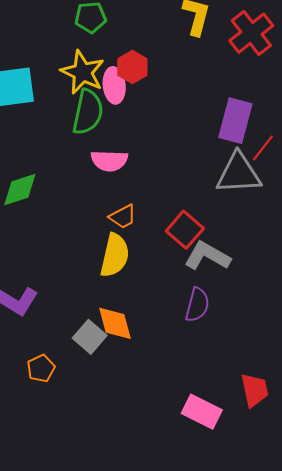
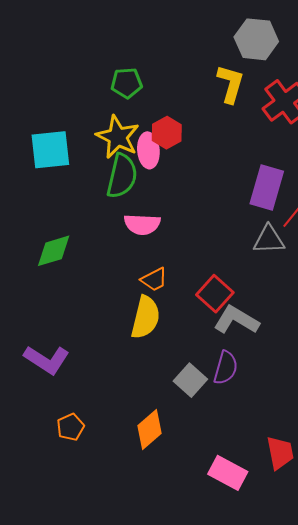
gray triangle: (239, 173) -> (269, 240), size x0.7
orange diamond: (115, 323) -> (150, 429), moved, turned 63
gray square: (90, 337) -> (190, 380), moved

